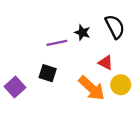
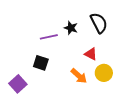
purple square: (15, 87) -> (18, 84), moved
orange arrow: (92, 88) -> (79, 76), size x0.7

